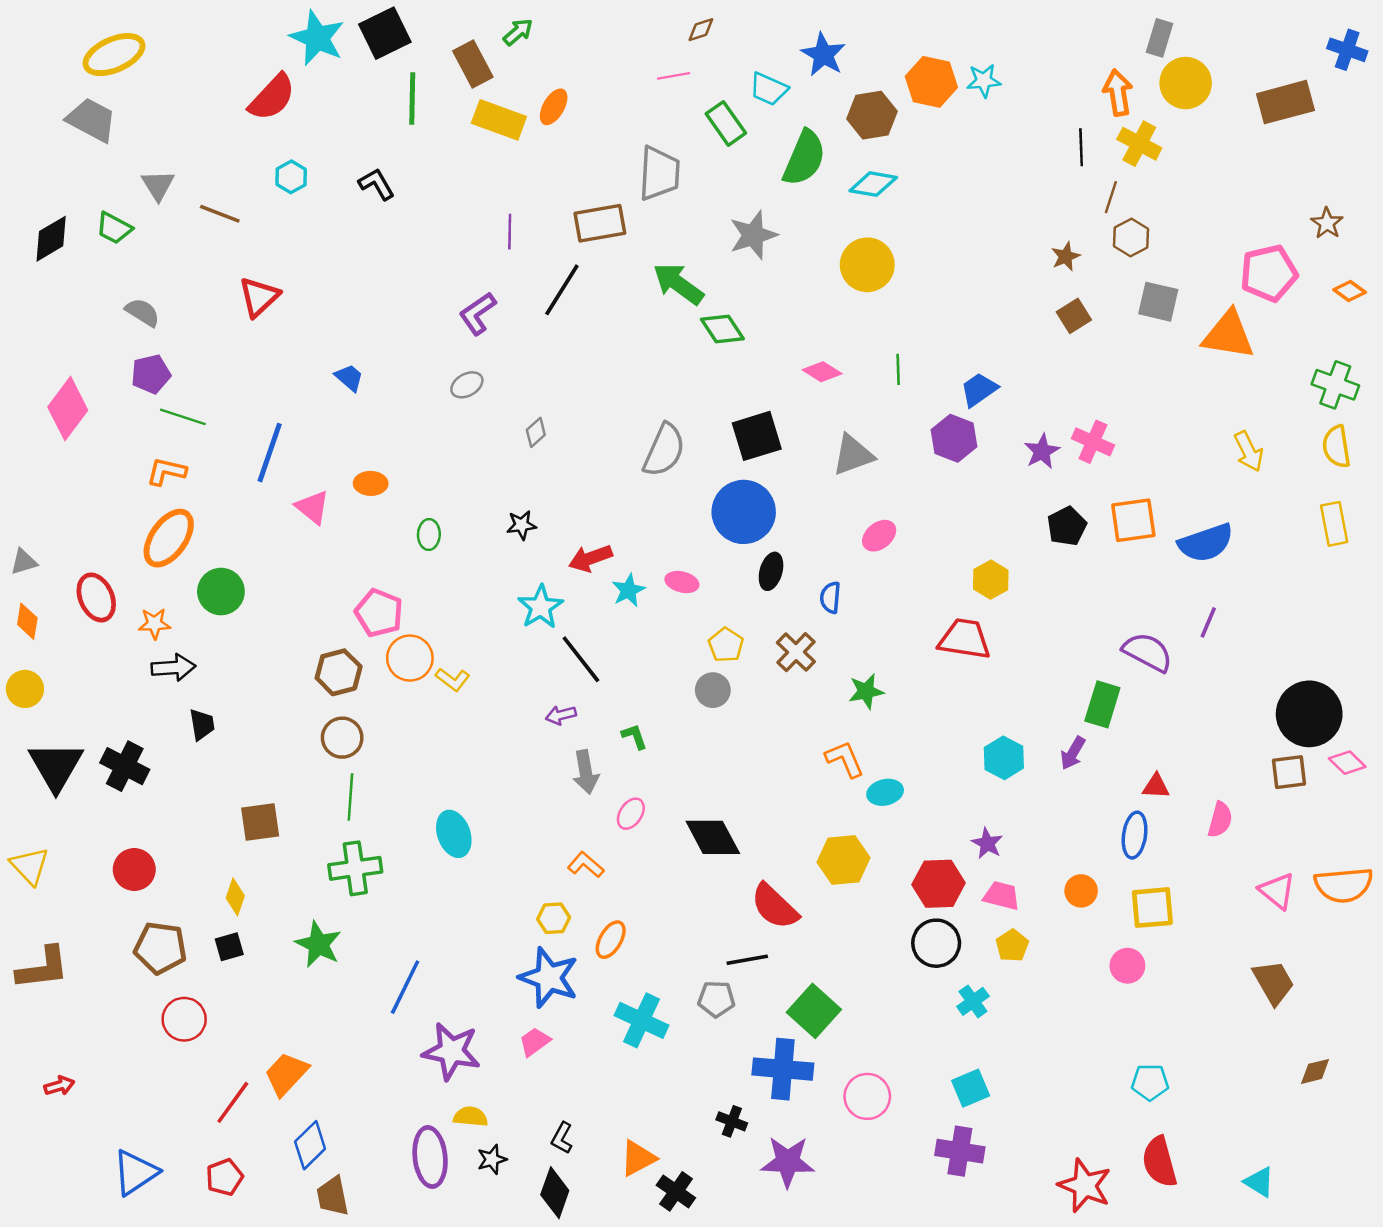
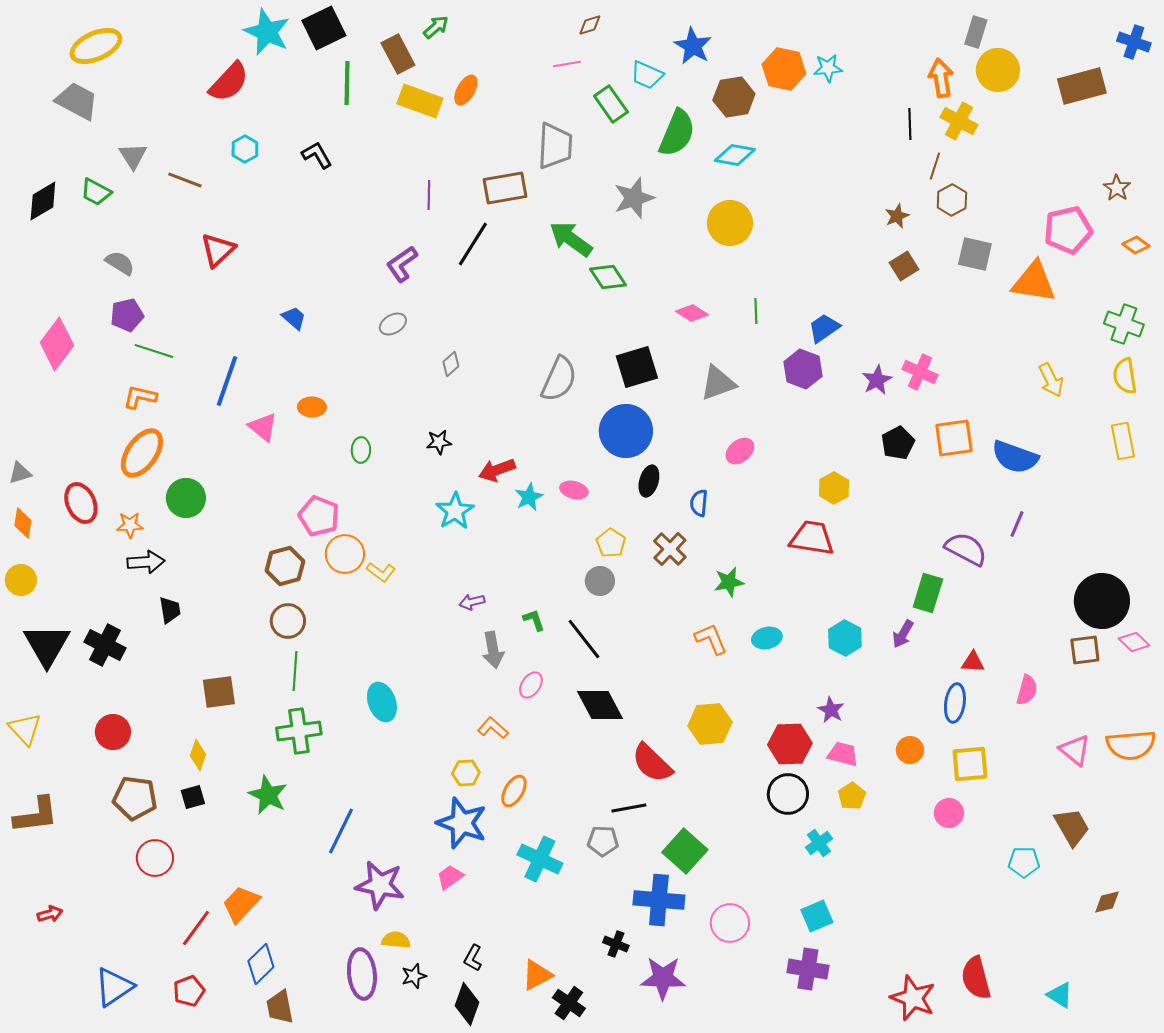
blue semicircle: (1206, 543) -> (1015, 457), turned 39
black line: (581, 659) -> (584, 639), moved
cyan ellipse: (885, 792) -> (767, 638), moved
cyan pentagon: (1150, 1082) -> (1024, 862), moved

